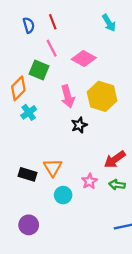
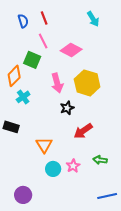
red arrow: (115, 159) -> (83, 131), moved
black rectangle: (28, 174) -> (11, 127), moved
pink star: (89, 181) -> (73, 166), moved

